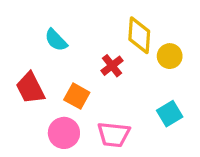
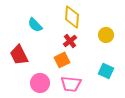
yellow diamond: (139, 35) -> (72, 17), moved
orange square: (77, 96) -> (62, 60), moved, turned 35
cyan square: (170, 114) -> (106, 71), turned -35

